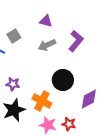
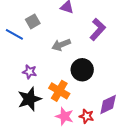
gray arrow: (47, 45) -> (61, 45), moved
purple diamond: (89, 99) -> (108, 104), moved

